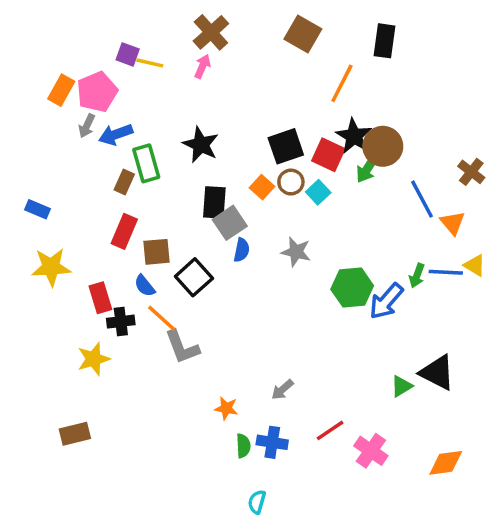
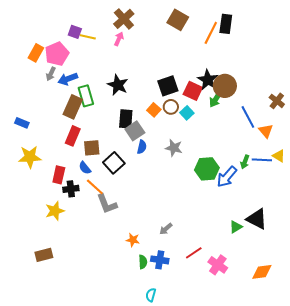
orange line: (342, 83) -> (211, 33), moved
brown rectangle: (124, 182) -> (73, 107), size x1.6
red rectangle: (100, 298) -> (59, 175), turned 30

